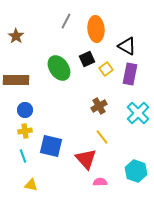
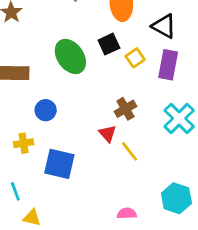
blue circle: (25, 110) -> (46, 110), moved
cyan line: (23, 156) -> (15, 191), moved
red triangle: (86, 159) -> (108, 134), moved, size x0.6

